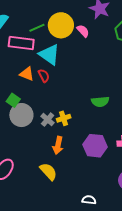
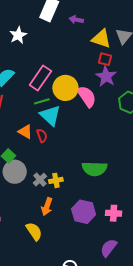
green line: (37, 28) -> (42, 101), moved
pink semicircle: (83, 31) -> (87, 96), size x1.6
pink rectangle: (21, 43) -> (40, 78), moved, turned -70
green semicircle: (100, 102) -> (95, 169), size x1.4

